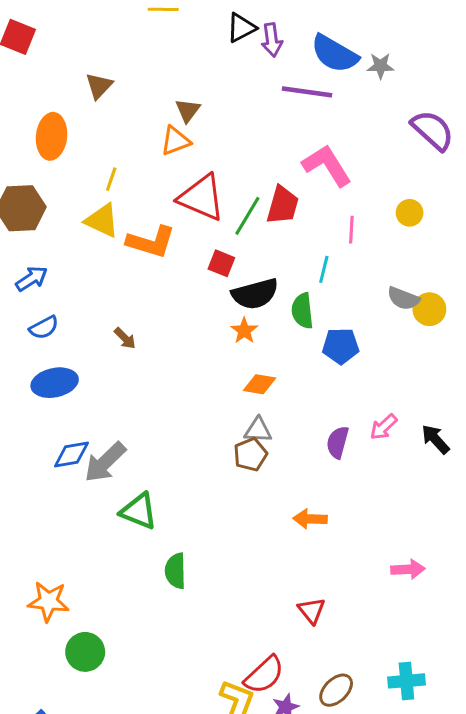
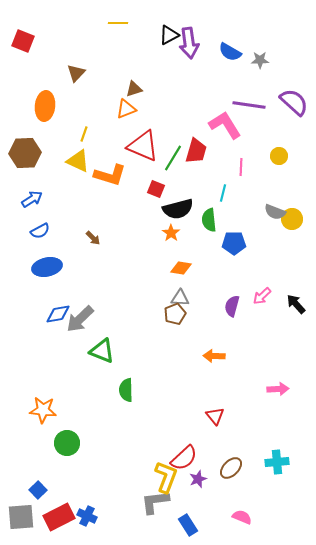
purple arrow: (272, 40) -> (189, 43), size x1.4
blue semicircle: (335, 54) -> (230, 52), size x0.7
purple line: (307, 92) -> (249, 105), moved
brown triangle: (188, 110) -> (134, 89), turned 36

